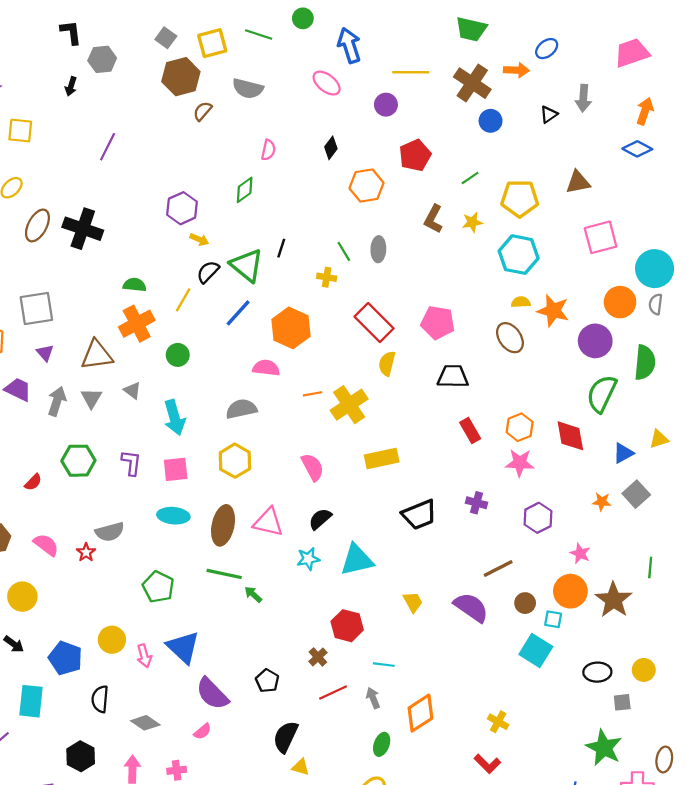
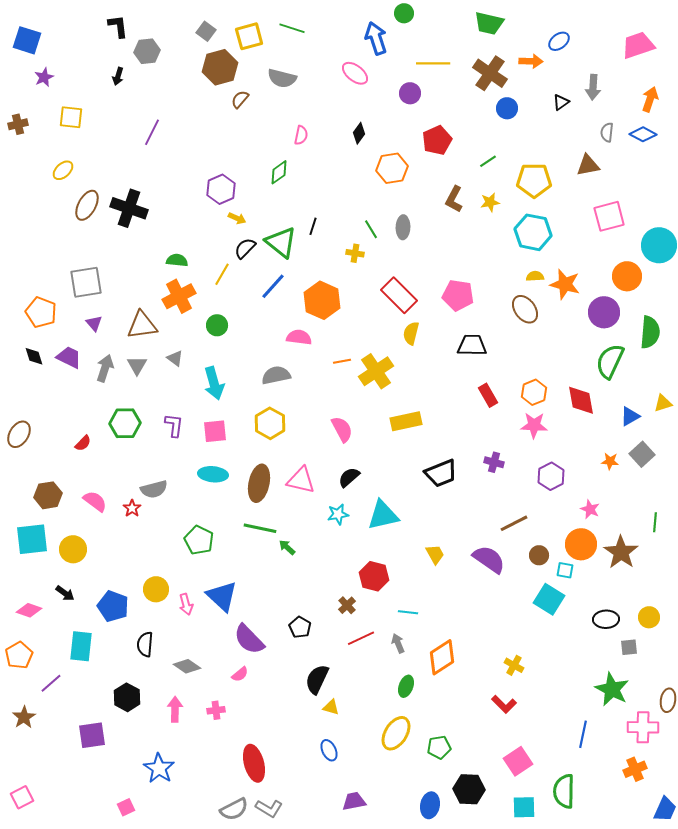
green circle: (303, 18) -> (404, 13), moved
gray semicircle: (656, 304) -> (607, 132), moved

